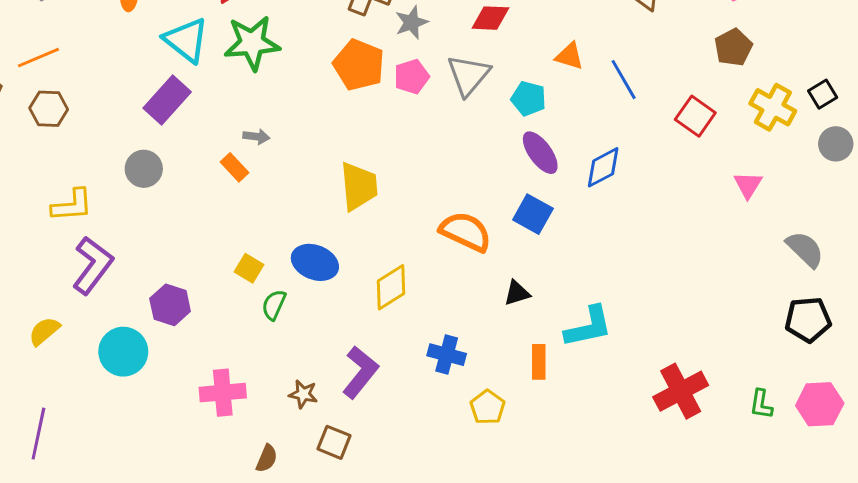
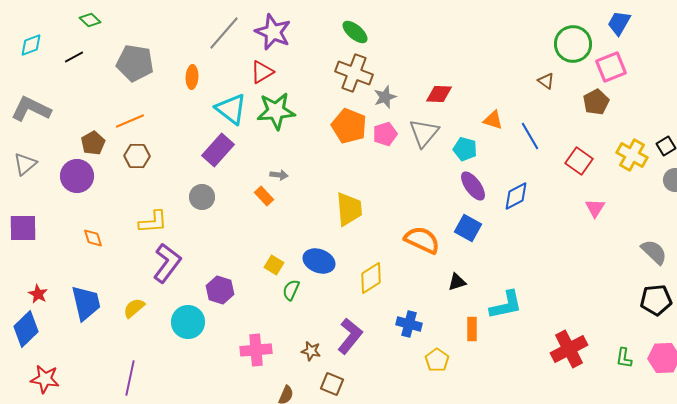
brown pentagon: (733, 47) -> (596, 102), moved
pink triangle: (748, 185) -> (595, 208), moved

